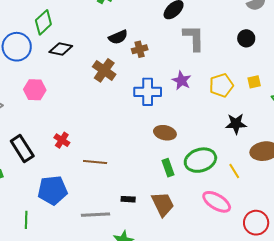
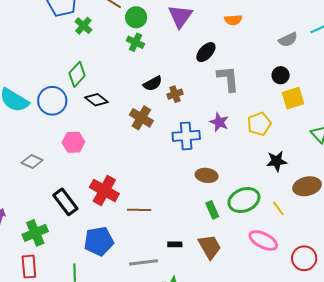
black diamond: (61, 49) -> (96, 100), turned 30
yellow square: (254, 82) -> (293, 98), moved, size x1.6
red cross: (62, 140) -> (104, 190), size x1.8

